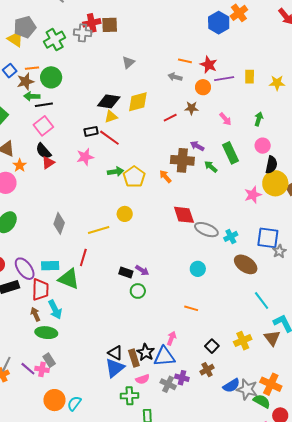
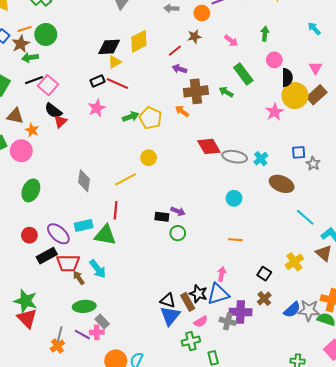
black line: (44, 105) -> (34, 80), moved
purple arrow: (197, 146) -> (180, 69), moved
blue square: (268, 238) -> (299, 152), size x0.6
red trapezoid: (40, 290) -> (68, 263), moved, turned 100
green ellipse: (46, 333) -> (84, 306), moved
purple cross: (182, 378) -> (240, 312), size x1.5

